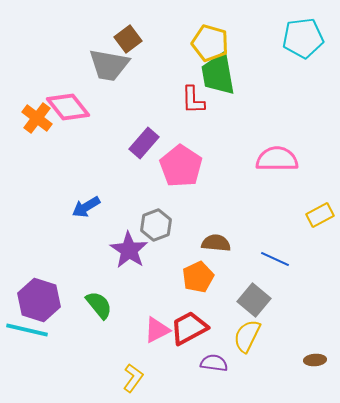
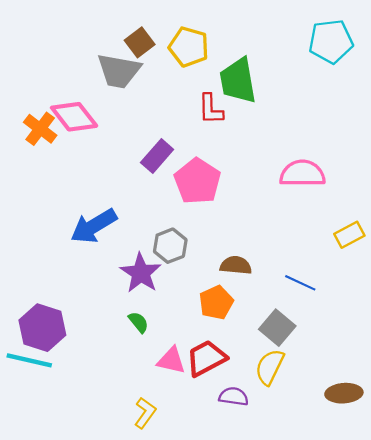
yellow pentagon: (210, 43) -> (189, 47), moved
blue arrow: (86, 207) -> (94, 226), size x1.5
green semicircle: (99, 305) -> (139, 322), moved, size x0.7
pink triangle: (157, 330) -> (171, 360), turned 40
brown ellipse: (315, 360) -> (344, 393), size x1.5

